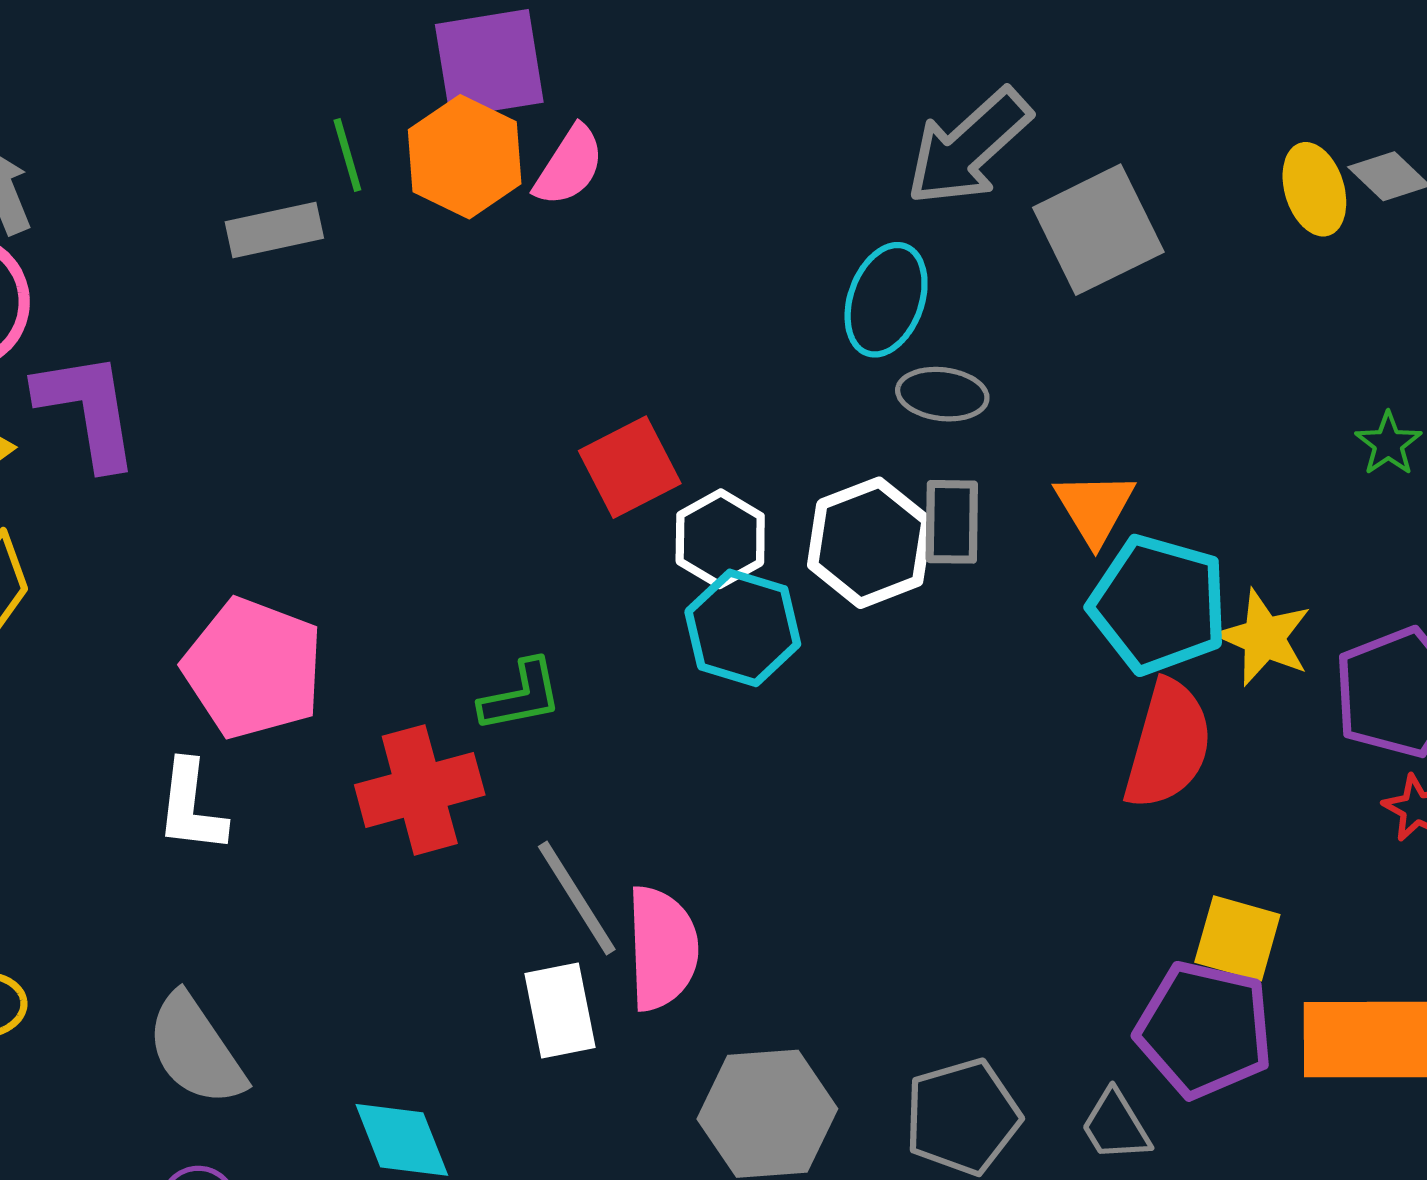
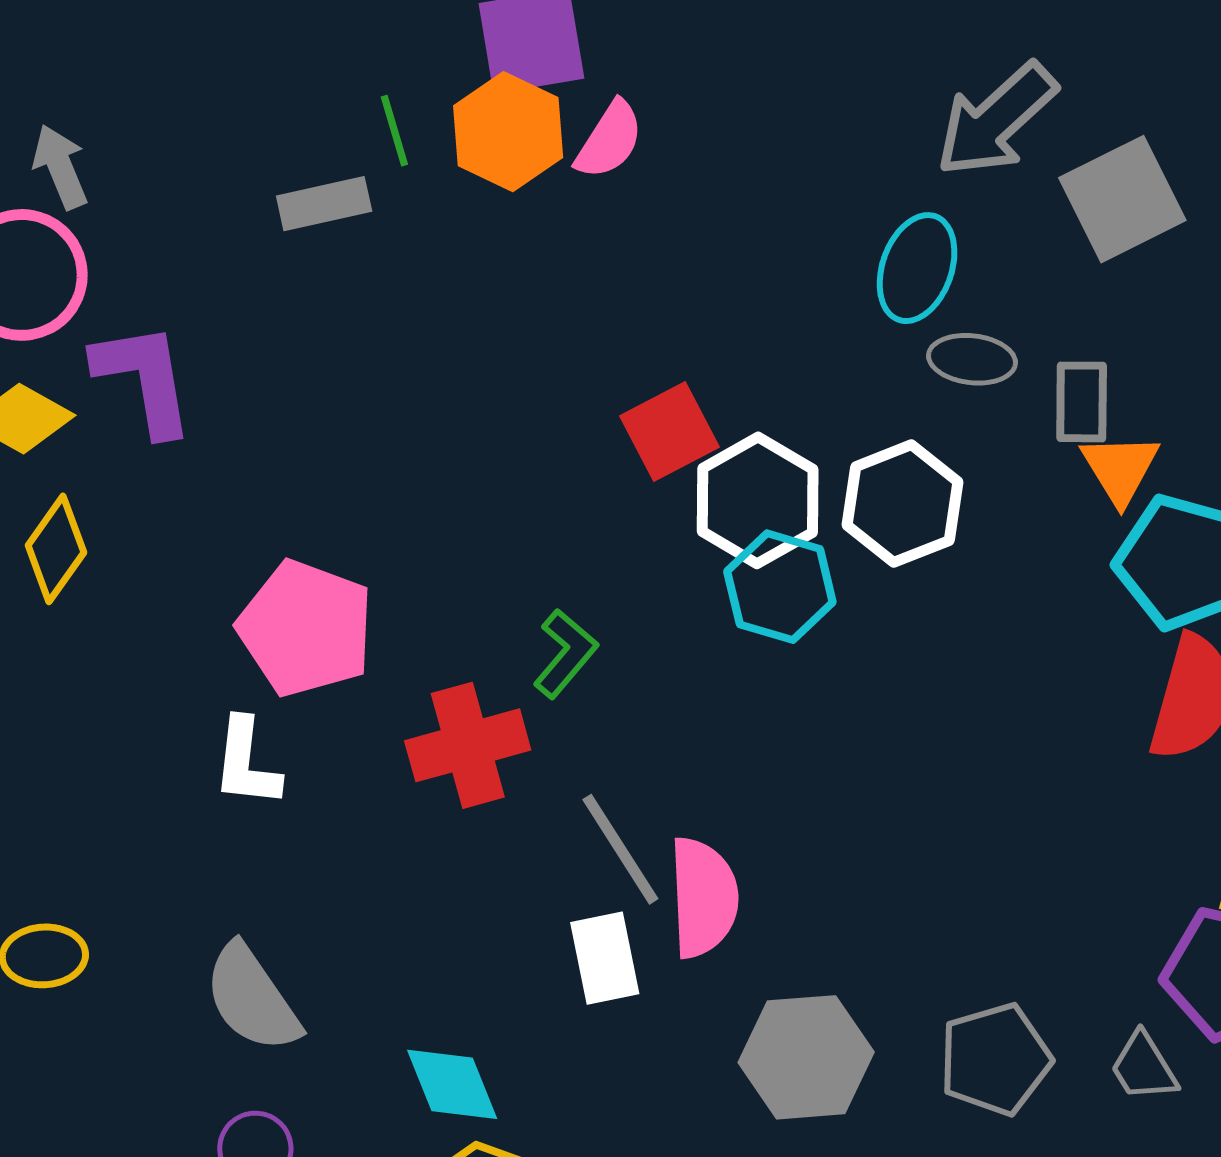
gray rectangle: (952, 522) -> (1082, 402), moved
white hexagon: (720, 539) -> (758, 500), size x1.4
green L-shape: (521, 696) -> (565, 654), turned -38

